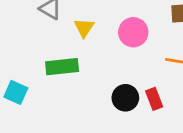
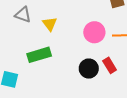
pink circle: (133, 32) -> (94, 32), moved

